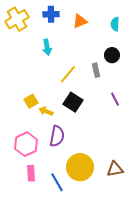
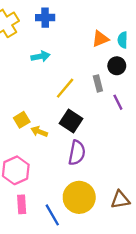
orange triangle: (80, 21) -> (100, 39), moved
cyan semicircle: (115, 24) -> (123, 40), moved
cyan arrow: (47, 47) -> (40, 56), turned -91
purple line: (115, 99) -> (118, 102), moved
purple semicircle: (57, 136) -> (77, 153), moved

